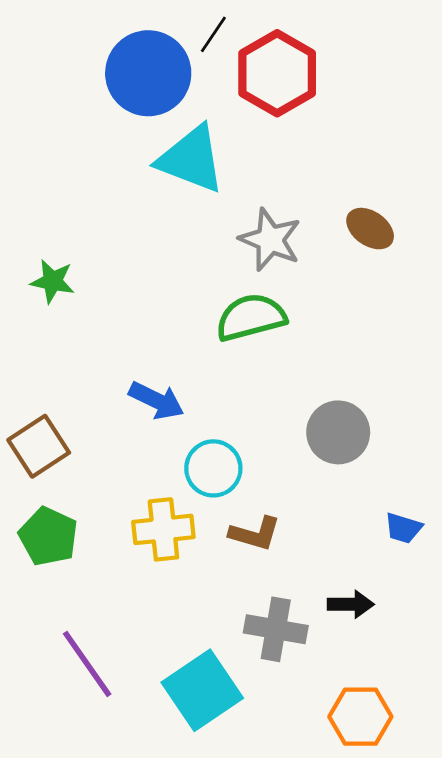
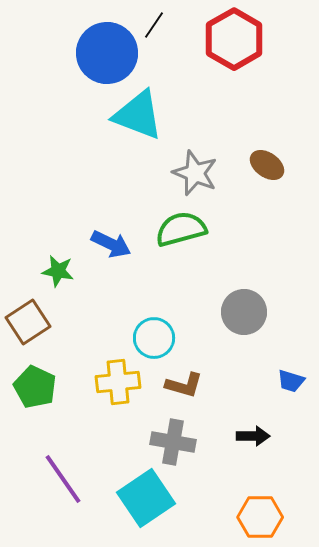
red hexagon: (277, 73) -> (234, 39), moved
green star: (53, 281) -> (58, 271), moved
blue arrow: (157, 400) -> (111, 244), moved
gray cross: (276, 629) -> (173, 442), moved

